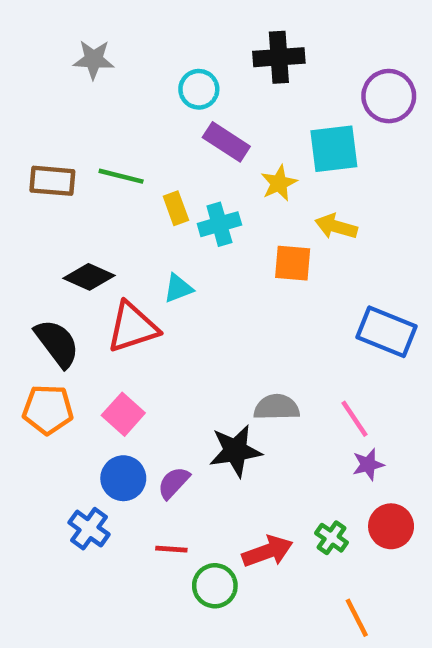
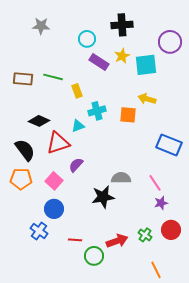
yellow star: (279, 183) -> (122, 56), moved
cyan cross: (219, 224) -> (97, 111), moved
purple semicircle: (174, 483) -> (76, 165), moved

